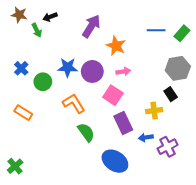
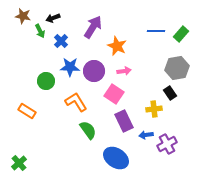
blue cross: (21, 68) -> (61, 41), moved

